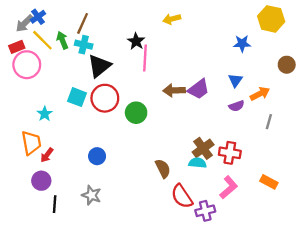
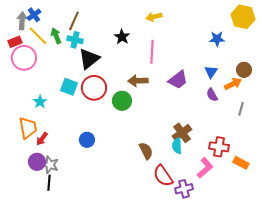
gray arrow: (25, 23) -> (22, 21), turned 138
pink line: (145, 58) -> (152, 52), moved
brown circle: (287, 65) -> (244, 70), moved
brown arrow: (174, 90) -> (138, 81), moved
purple semicircle: (236, 106) -> (212, 95), turned 80
red cross: (230, 153) -> (219, 147), moved
cyan semicircle: (197, 163) -> (177, 146), turned -98
gray star: (91, 195) -> (50, 165), moved

